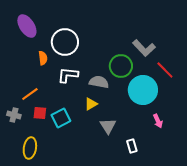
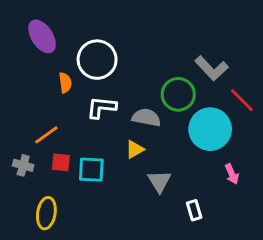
cyan square: (61, 118) -> (91, 170), turned 30

